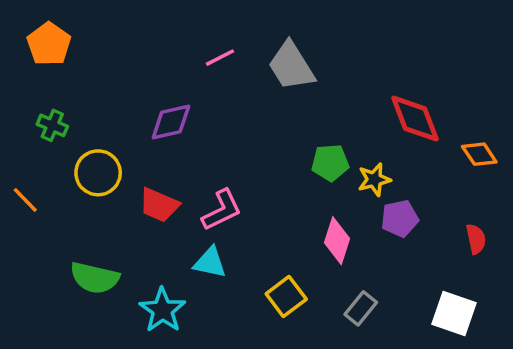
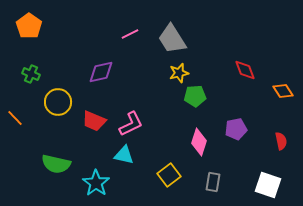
red diamond: (415, 119) -> (245, 70), size x0.7
yellow star: (374, 180) -> (179, 73), moved
gray rectangle: (361, 308) -> (213, 182), turned -30

